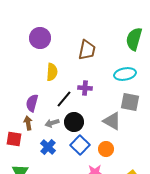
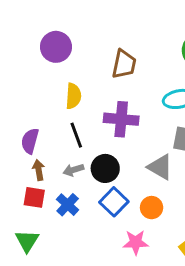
purple cross: (85, 88) -> (121, 119), size x1.6
black line: (64, 99) -> (76, 135), moved, turned -60
purple semicircle: (32, 103) -> (30, 141), moved
red square: (14, 139) -> (34, 197), moved

